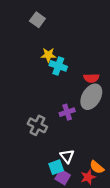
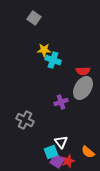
gray cross: (37, 125) -> (25, 120), moved
red star: (88, 177) -> (68, 161), moved

